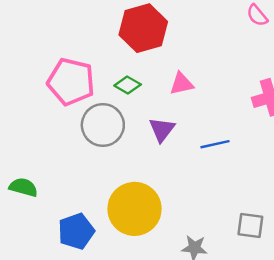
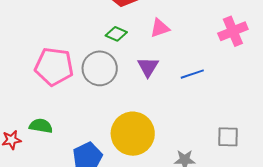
pink pentagon: (71, 82) -> (54, 67), moved

